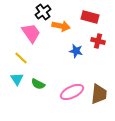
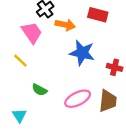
red cross: (98, 41) -> (115, 67), moved
blue star: (76, 51) -> (82, 53), size x1.6
cyan triangle: (17, 79) -> (19, 116), moved

